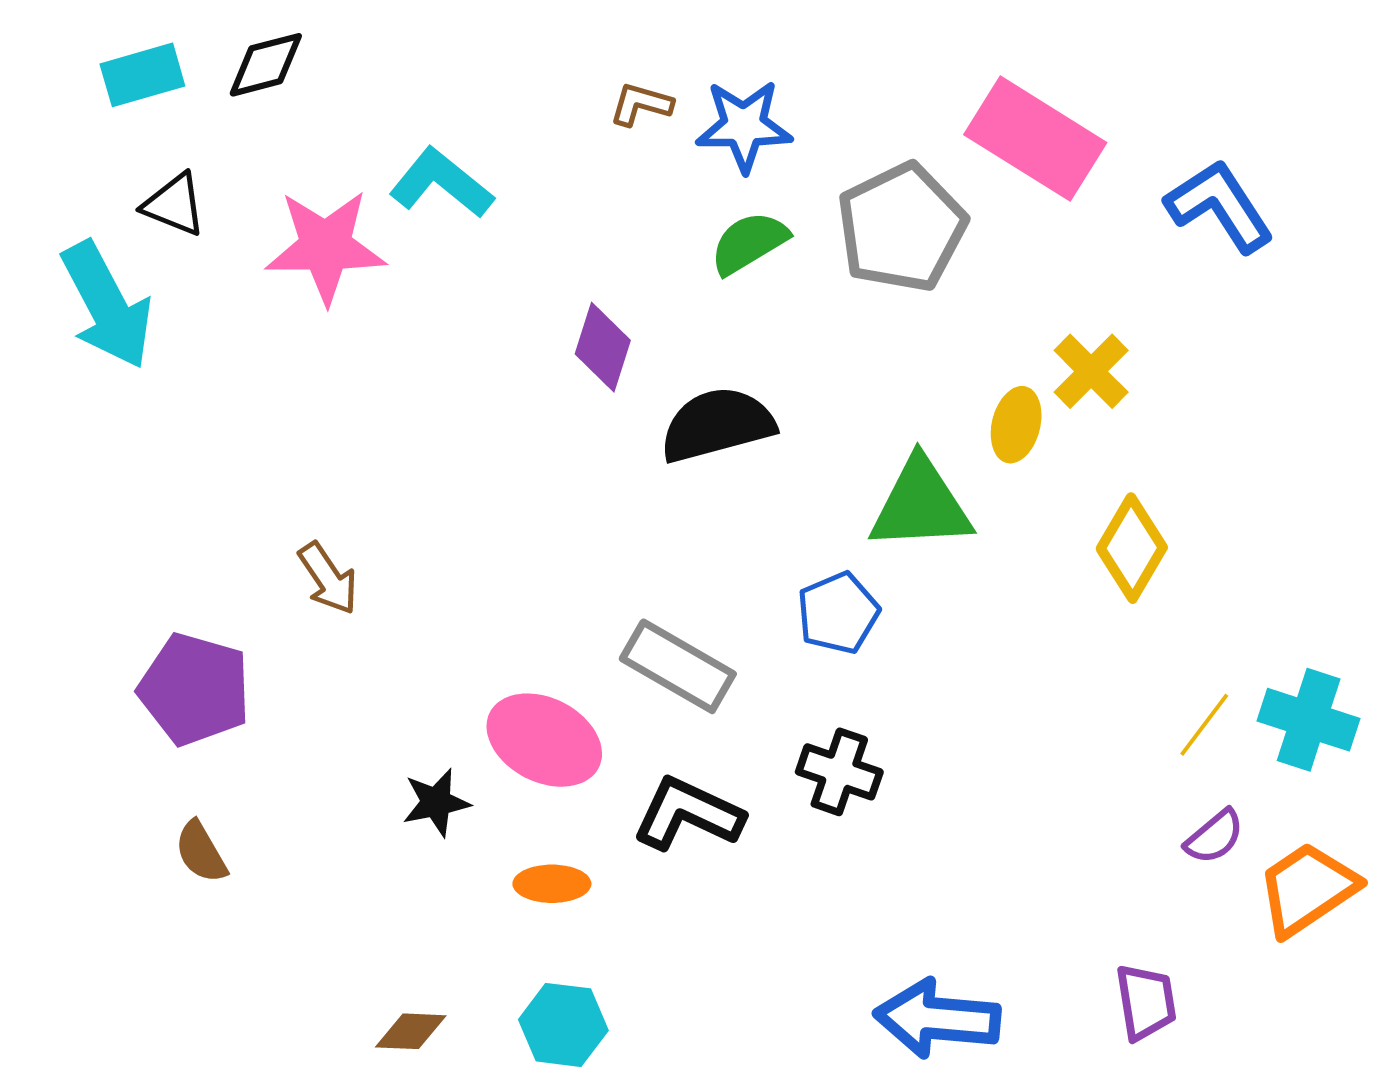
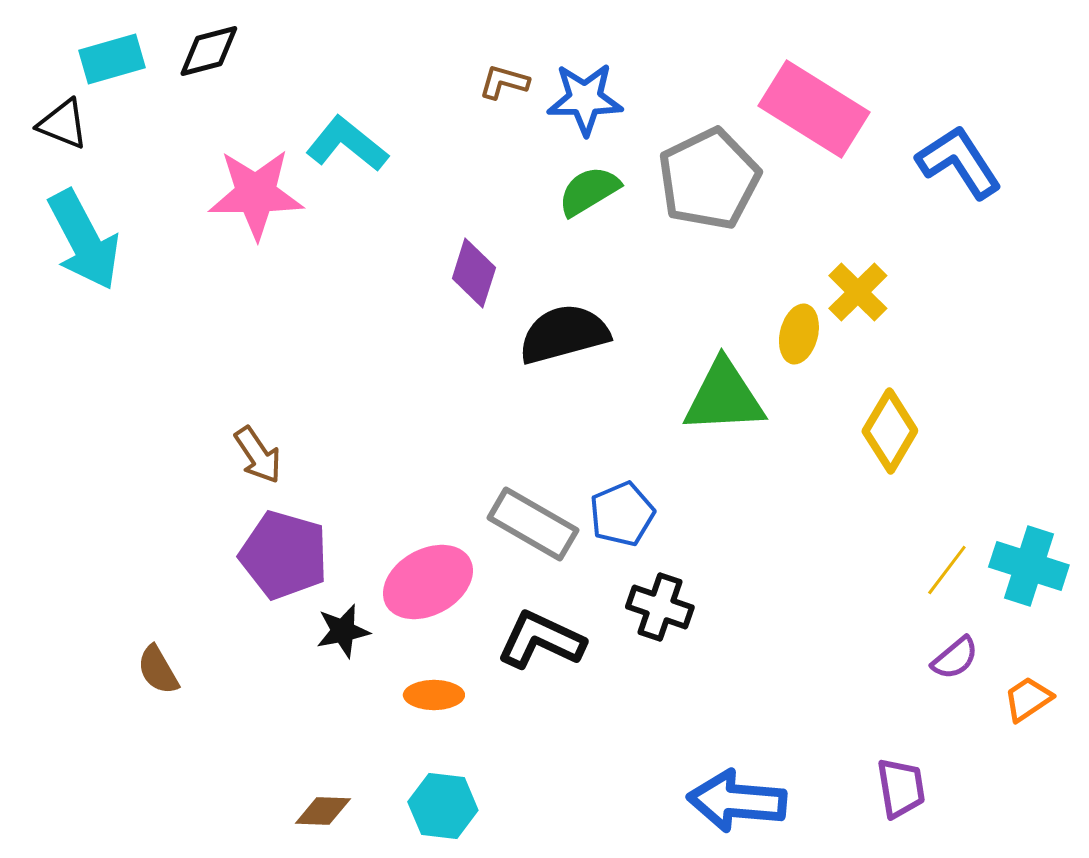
black triangle: (174, 205) -> (63, 124), moved
blue pentagon: (838, 613) -> (622, 514), moved
purple pentagon: (195, 689) -> (284, 555), moved
pink ellipse: (544, 740) -> (428, 582), turned -56
orange trapezoid: (1307, 889) -> (1028, 699), size x0.6

